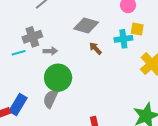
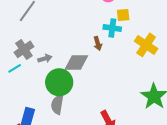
gray diamond: (86, 26) -> (76, 63), moved
cyan cross: (123, 39) -> (112, 28), turned 30
brown arrow: (95, 48) -> (98, 43), moved, turned -136

